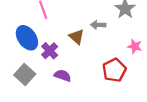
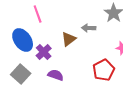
brown triangle: (77, 37) -> (69, 39), turned 42

